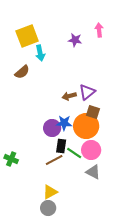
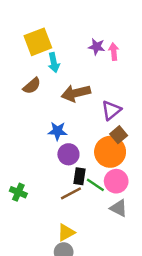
pink arrow: (99, 30) -> (114, 52), moved
brown arrow: (69, 96) -> (76, 93), moved, size x1.6
brown square: (93, 112) -> (119, 135), turned 32
blue star: (64, 123) -> (57, 131), moved

